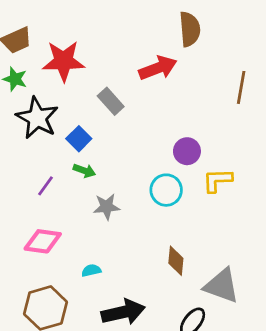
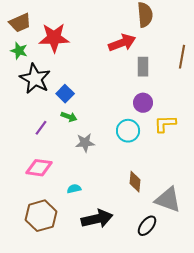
gray rectangle: (111, 101) -> (143, 67), moved, turned 42

